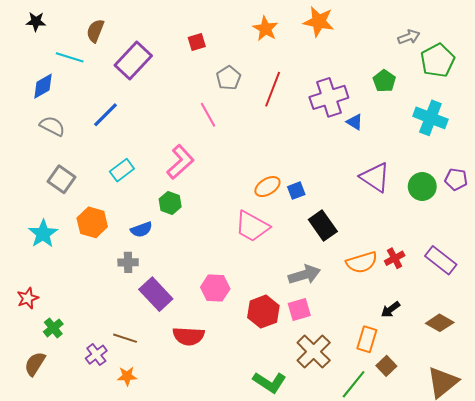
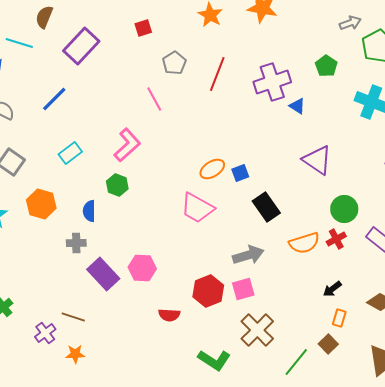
green circle: (422, 187) -> (344, 209), moved
blue semicircle: (141, 230) -> (89, 211), turned 110
pink hexagon: (215, 288) -> (142, 268), moved
red semicircle: (189, 336) -> (169, 315), moved, size x0.7
orange rectangle: (367, 339) -> (339, 318), moved, size x0.7

